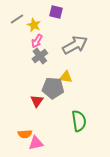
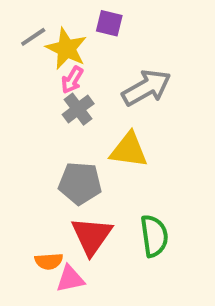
yellow star: (34, 25) -> (66, 49), size x1.5
yellow triangle: (66, 77) -> (129, 150), size x1.5
gray pentagon: (53, 88) -> (80, 183), moved
red triangle: (37, 101) -> (92, 236), moved, size x1.6

